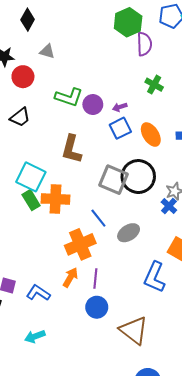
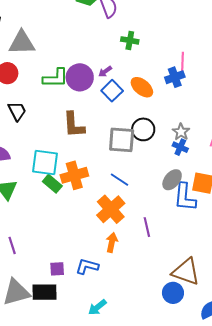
gray triangle: (47, 51) -> (22, 43), size x1.8
purple circle: (93, 105) -> (80, 77), size x1.4
black trapezoid: (20, 117) -> (17, 111), turned -60
black circle: (138, 177) -> (143, 129), size x0.7
gray ellipse: (129, 233) -> (172, 180), moved
blue L-shape: (155, 277) -> (185, 197), moved
purple line: (95, 279) -> (147, 227), moved
blue circle: (97, 307) -> (173, 293), moved

